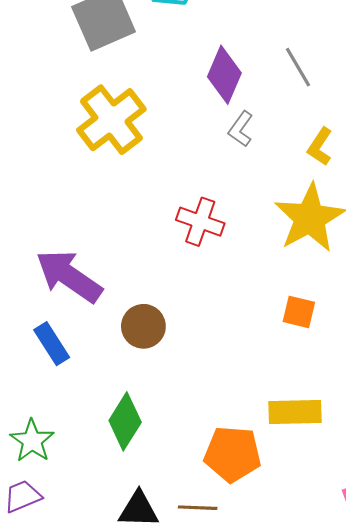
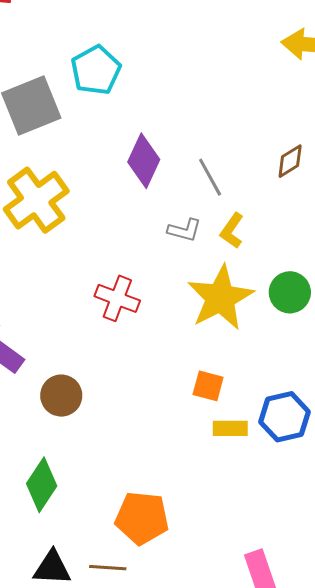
gray line: (298, 67) -> (210, 177), moved
gray L-shape: (241, 129) -> (184, 230), moved, turned -112
yellow rectangle: (295, 412) -> (230, 428), moved, size x0.7

